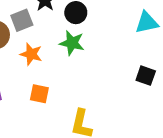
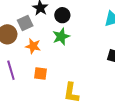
green star: (72, 43) -> (61, 37), turned -30

